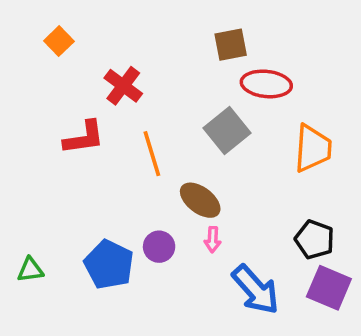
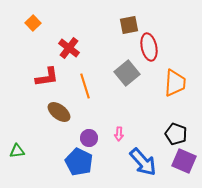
red ellipse: (266, 84) -> (149, 47), turned 72
brown ellipse: (200, 200) -> (59, 112), moved
blue pentagon: (109, 265) -> (79, 162), moved

